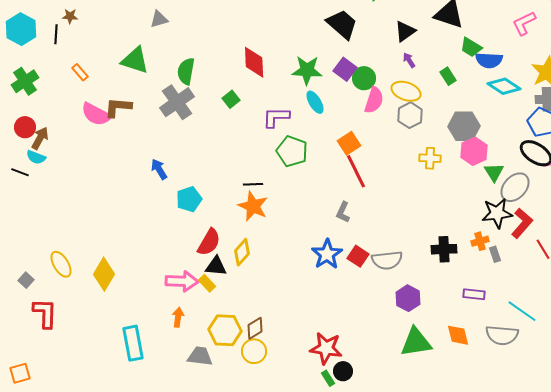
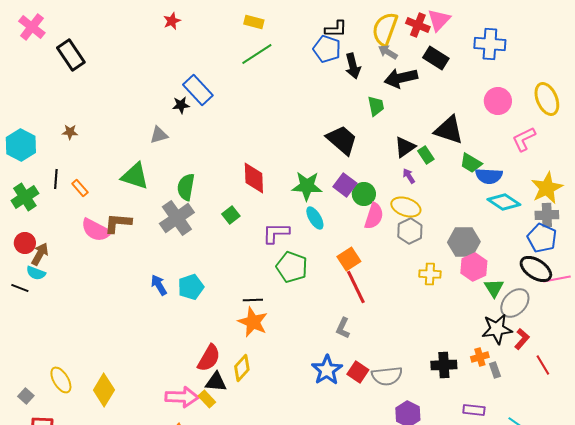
black line: (56, 34) -> (56, 179), moved
green rectangle: (448, 76) -> (426, 155), moved
cyan pentagon: (189, 199) -> (191, 287), moved
red L-shape: (522, 223) -> (522, 339), size x0.7

